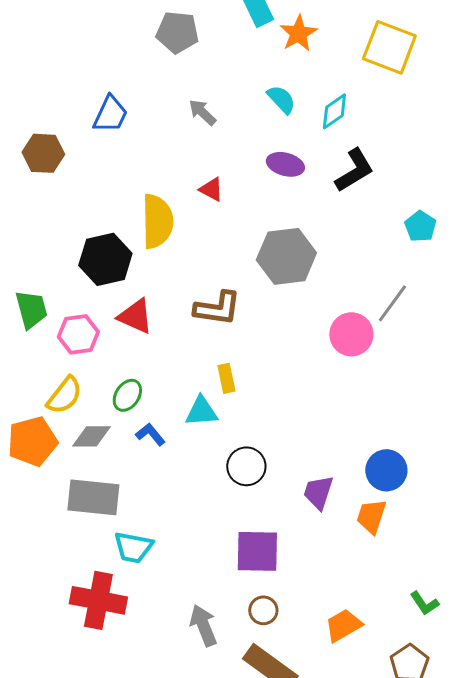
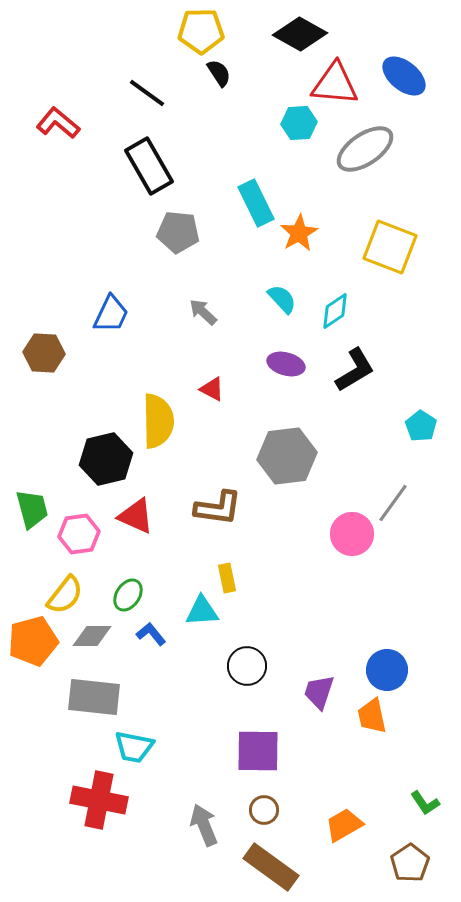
orange trapezoid: (371, 516) -> (372, 716), turned -30

